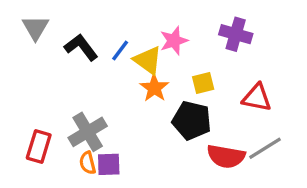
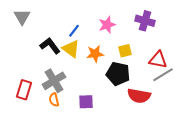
black L-shape: (81, 47) -> (50, 46), moved
yellow triangle: (148, 60) -> (71, 49), moved
orange star: (154, 88) -> (95, 54), turned 30
gray line: (265, 148) -> (163, 75), moved
purple square: (109, 164) -> (86, 102), moved

